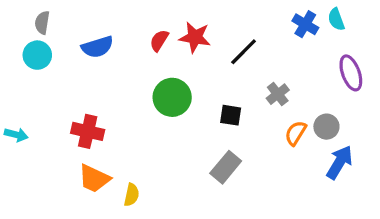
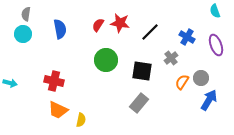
cyan semicircle: (336, 19) -> (215, 11), moved
blue cross: (305, 24) -> (187, 37), moved
blue semicircle: (97, 47) -> (60, 29), turned -84
black square: (231, 115) -> (142, 71), size x1.5

